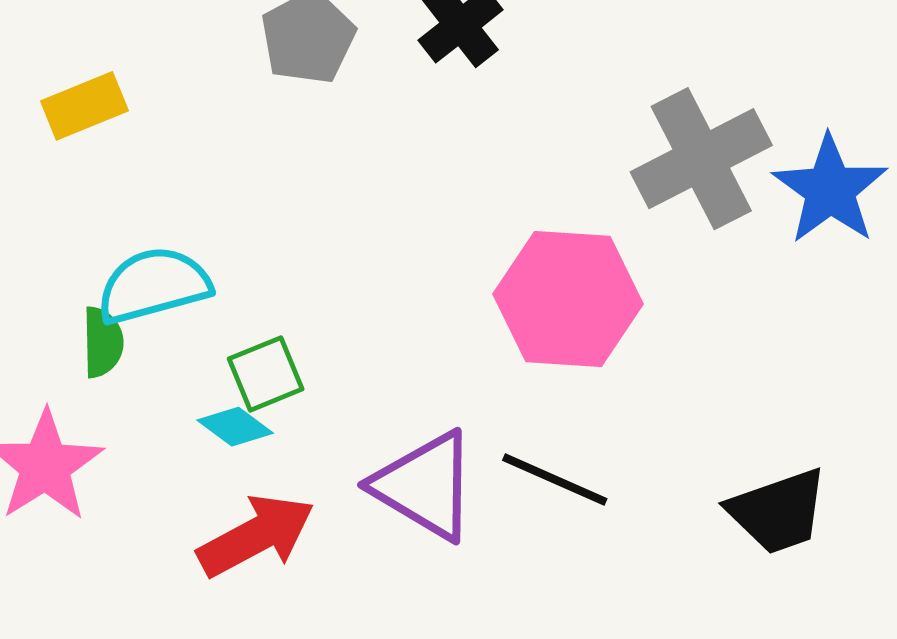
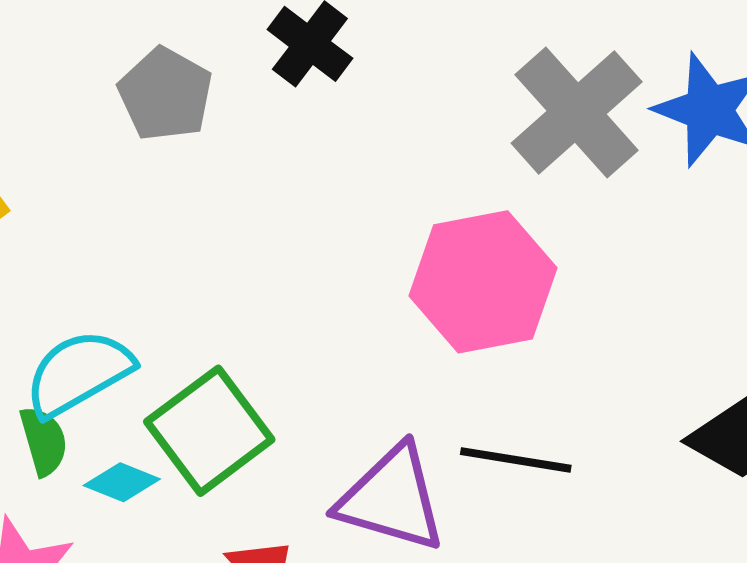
green square: (266, 374) -> (209, 431), size x1.6
cyan diamond: (235, 427) -> (122, 482), moved

